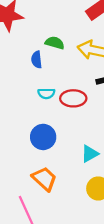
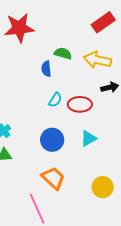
cyan semicircle: (46, 93) -> (55, 100), turned -56
cyan triangle: (90, 154) -> (88, 138), moved

